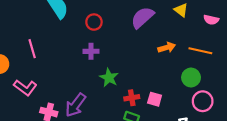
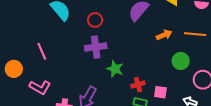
purple cross: (91, 51) -> (96, 47), size x1.5
green circle: (191, 78) -> (181, 61), moved
pink square: (155, 99) -> (160, 92), moved

